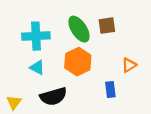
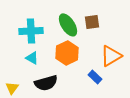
orange triangle: (129, 65) -> (111, 56), size x1.6
blue rectangle: (110, 90) -> (95, 77), turned -40

